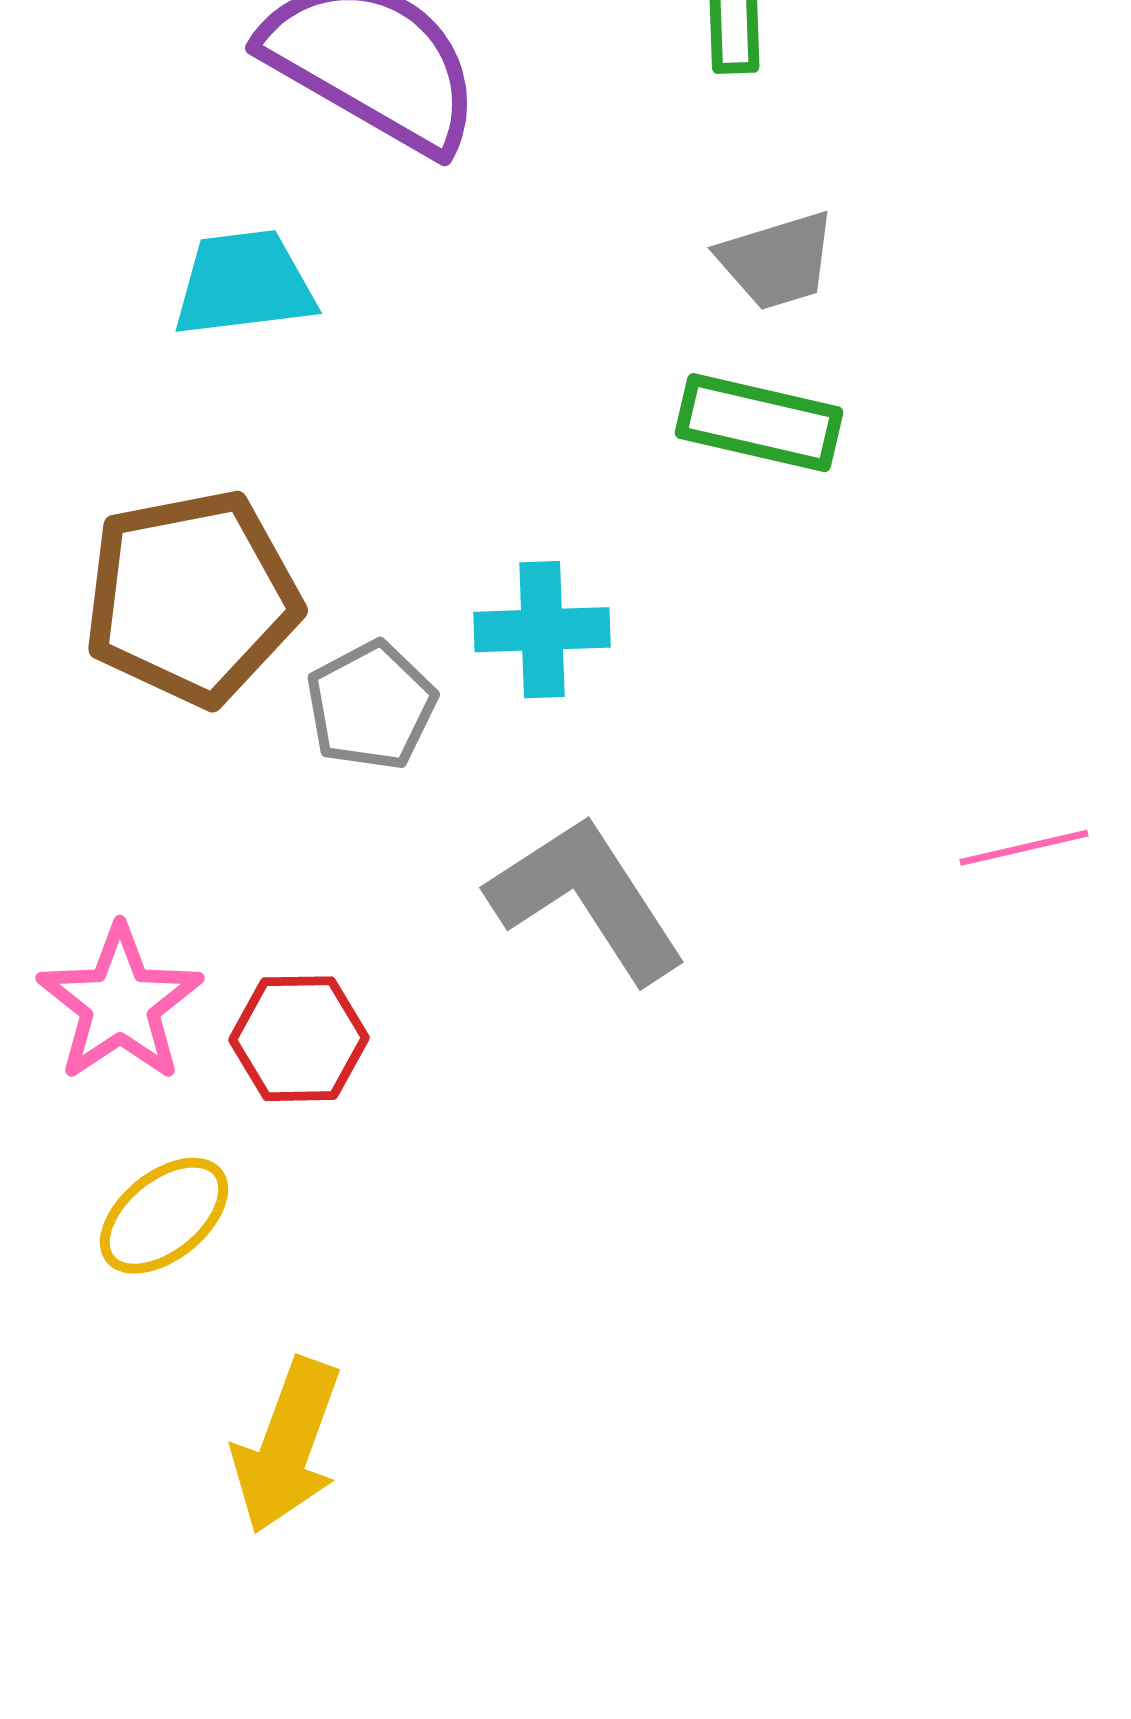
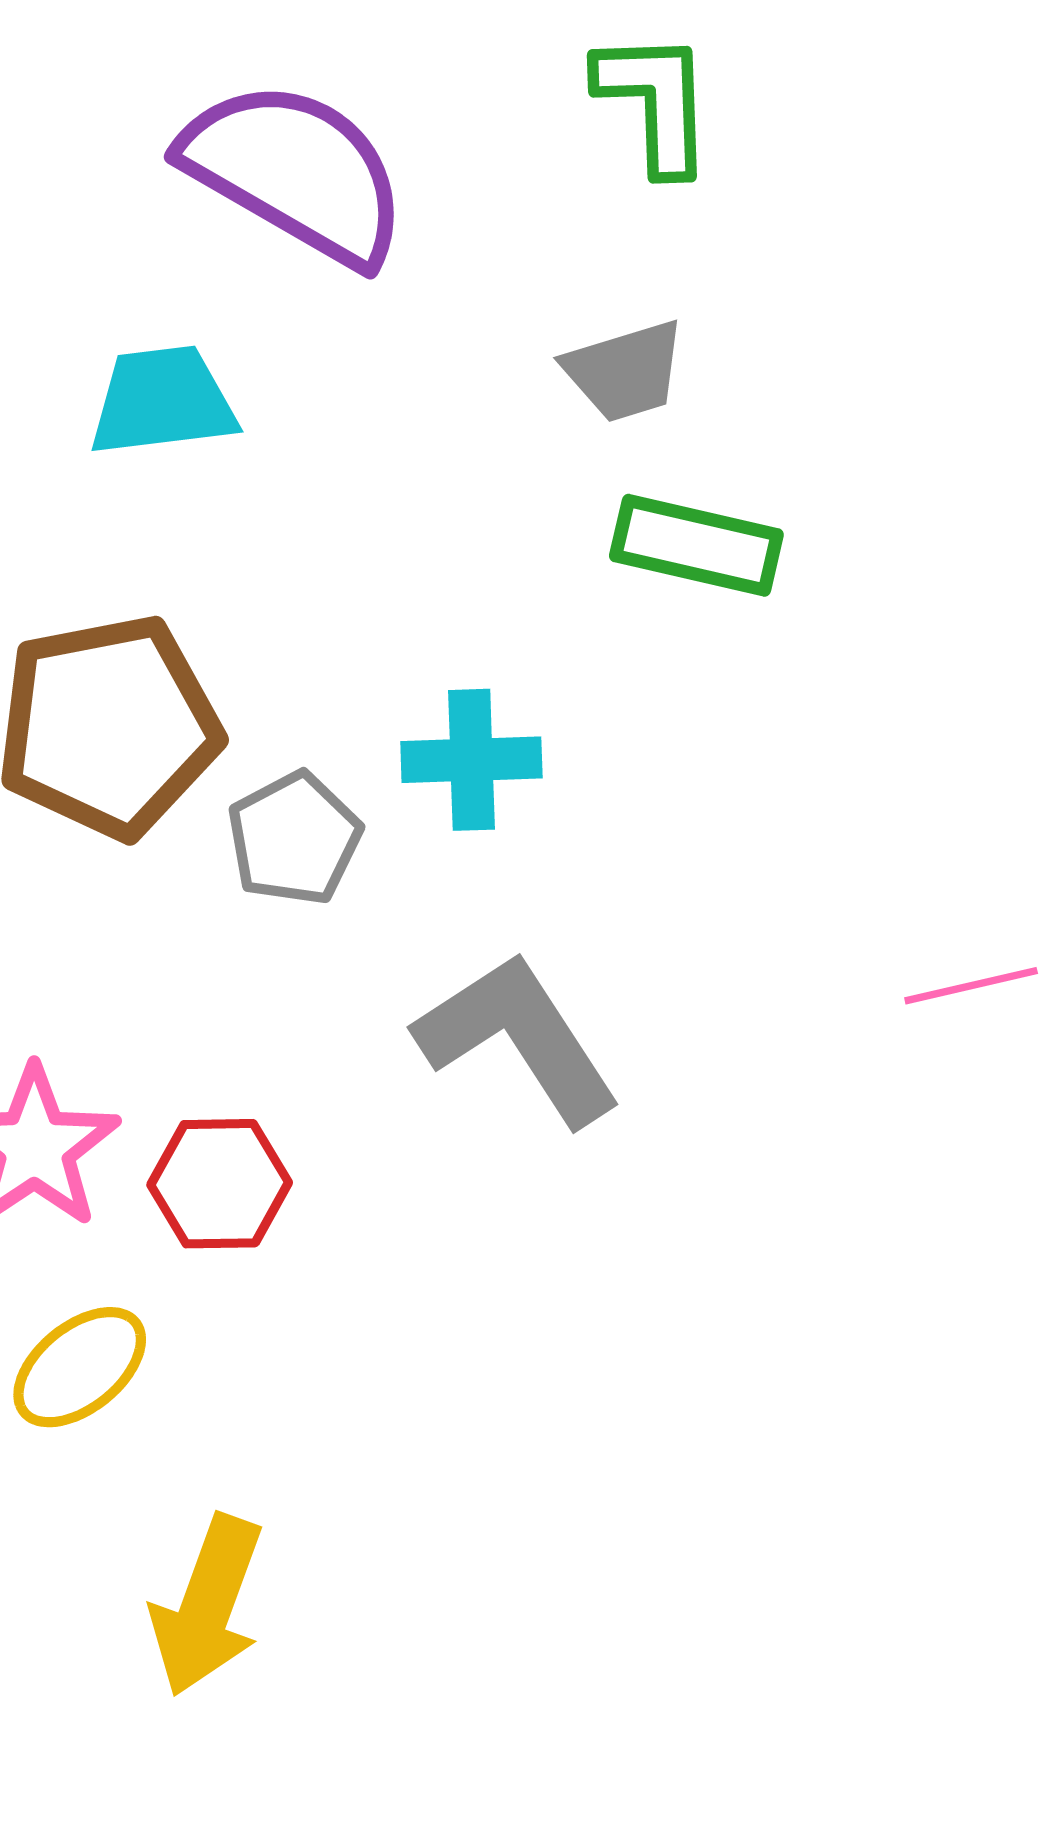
gray trapezoid: (777, 261) -> (625, 371), moved

